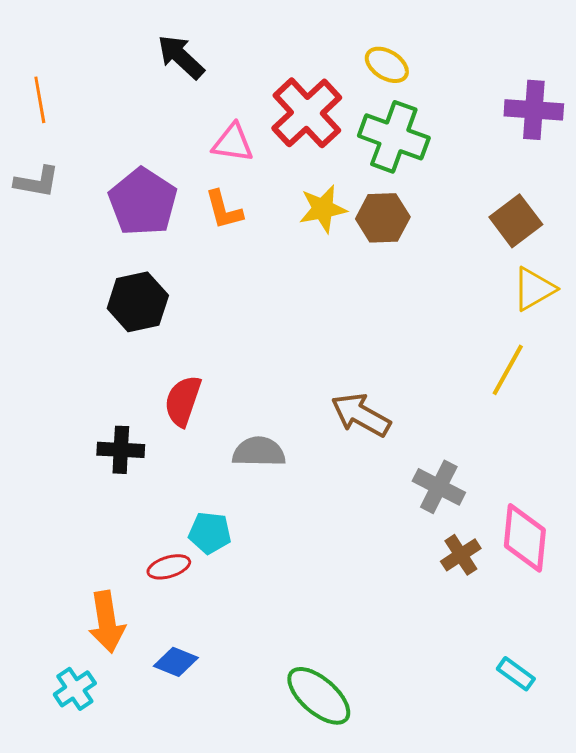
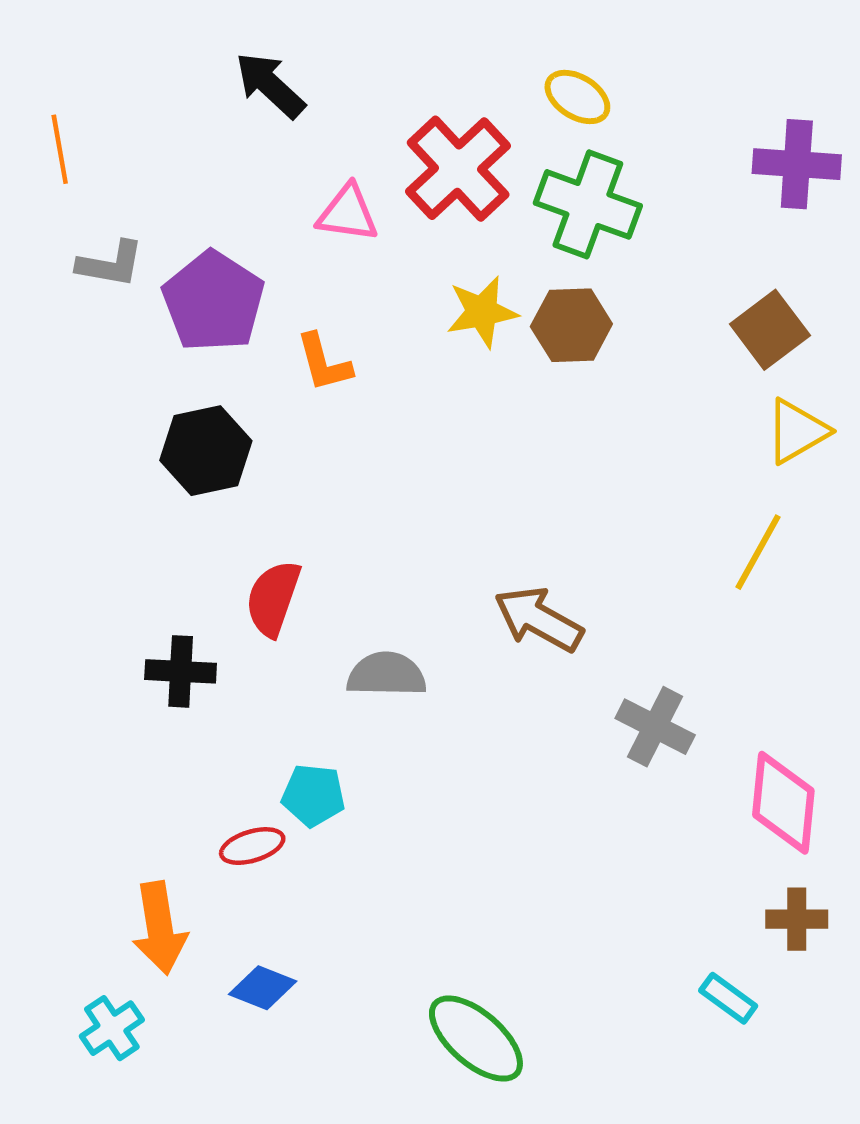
gray L-shape: (37, 182) -> (110, 264), moved
orange L-shape: (224, 210) -> (324, 363), moved
brown cross: (461, 555) -> (797, 919), moved, turned 33
cyan rectangle: (516, 674) -> (728, 998), moved

